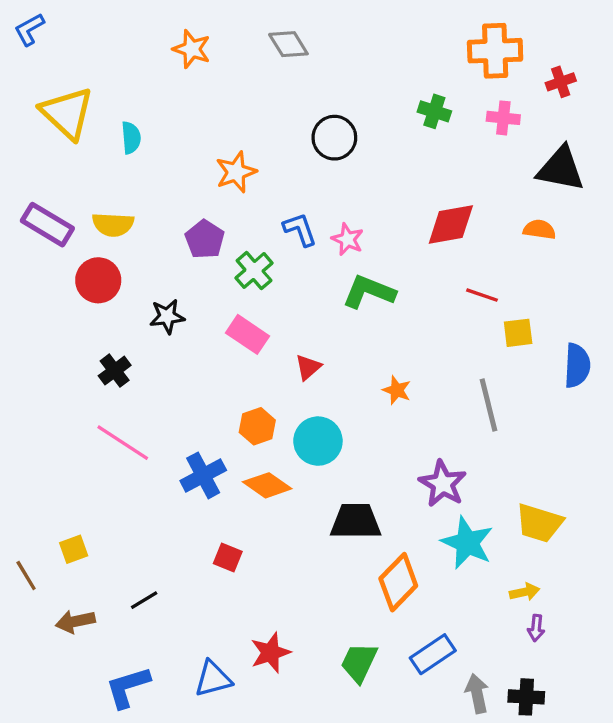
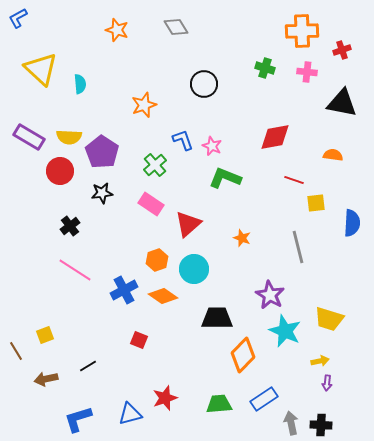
orange semicircle: (539, 229) -> (333, 155), moved
purple pentagon: (205, 239) -> (102, 152), moved, size x1.4
red triangle: (308, 367) -> (188, 224), size x1.6
green trapezoid: (359, 662) -> (219, 404), turned 60

